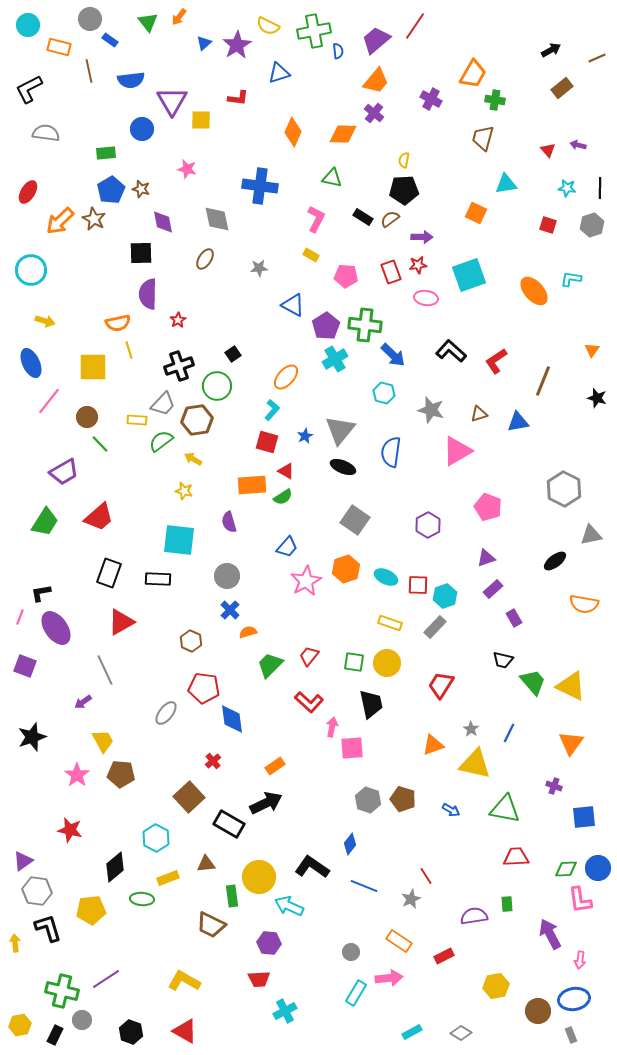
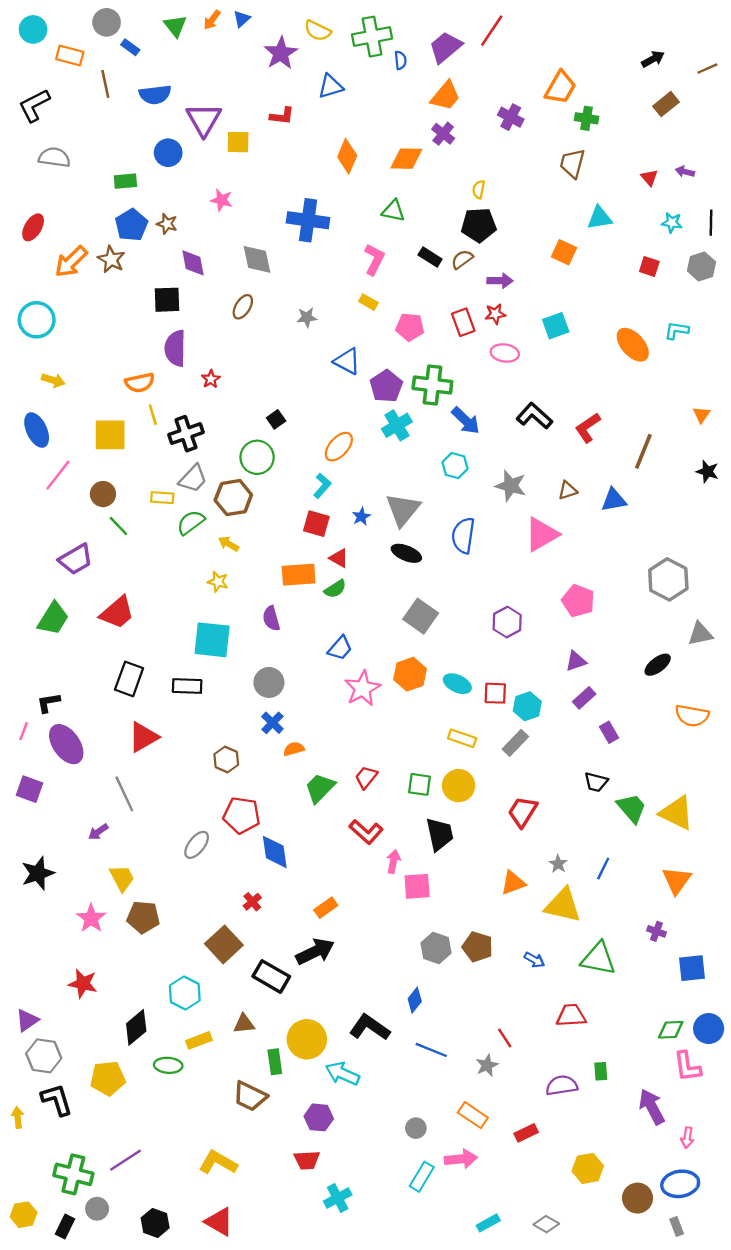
blue triangle: (204, 43) -> (242, 19), moved
cyan square: (469, 275) -> (556, 326), size x0.7
black cross: (179, 366) -> (186, 434), moved
red trapezoid: (516, 857) -> (571, 1016), moved

